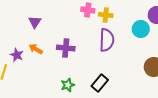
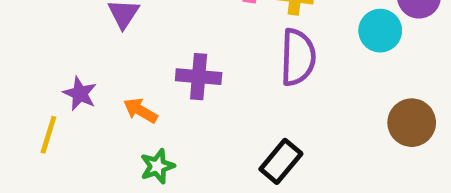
orange arrow: (36, 49) -> (140, 111), moved
green star: (68, 85) -> (157, 166), moved

